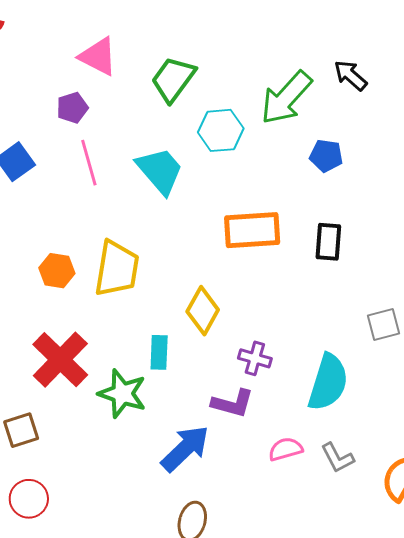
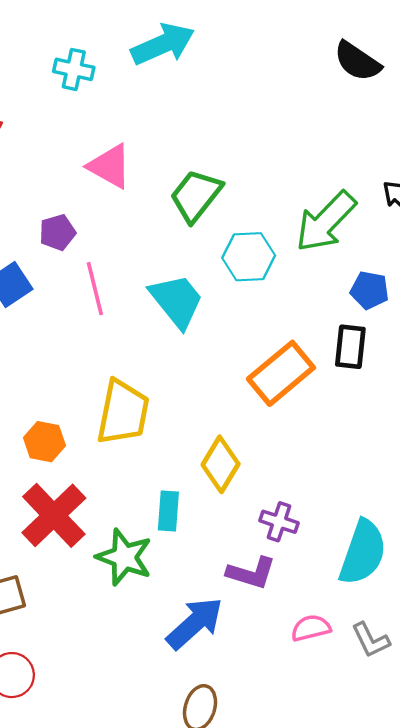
purple pentagon: (72, 108) -> (57, 232), moved
orange rectangle: (252, 230) -> (281, 373), turned -38
black rectangle: (328, 242) -> (350, 347), moved
orange hexagon: (57, 271) -> (44, 442), moved

